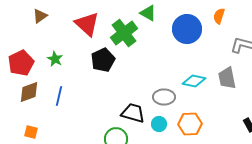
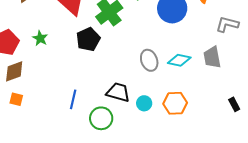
blue line: (59, 96) -> (73, 99), moved
gray ellipse: (164, 97) -> (149, 60), moved, turned 70
orange square: (31, 132) -> (16, 99), moved

